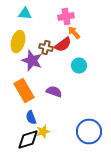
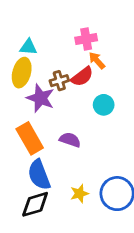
cyan triangle: (25, 14) -> (28, 47), moved
brown cross: (46, 48) -> (59, 81), turned -32
blue semicircle: (31, 118) -> (39, 175), size x1.6
yellow star: (43, 132) -> (79, 194), moved

